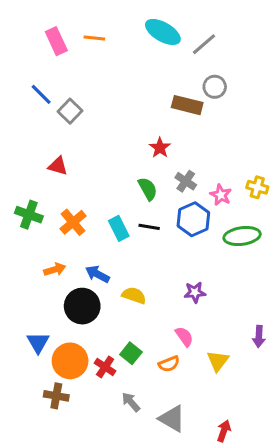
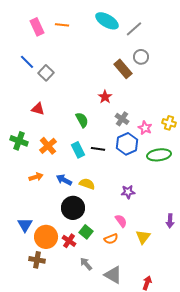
brown rectangle: (187, 105) -> (123, 69), turned 36
green semicircle: (148, 189) -> (82, 120), moved
yellow semicircle: (134, 295) -> (87, 184), moved
black circle: (82, 306) -> (73, 208), moved

